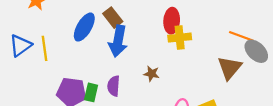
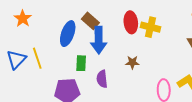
red ellipse: (172, 21) -> (131, 22), moved
yellow cross: (180, 38) -> (150, 27), turned 30
green rectangle: (91, 92) -> (81, 63), moved

